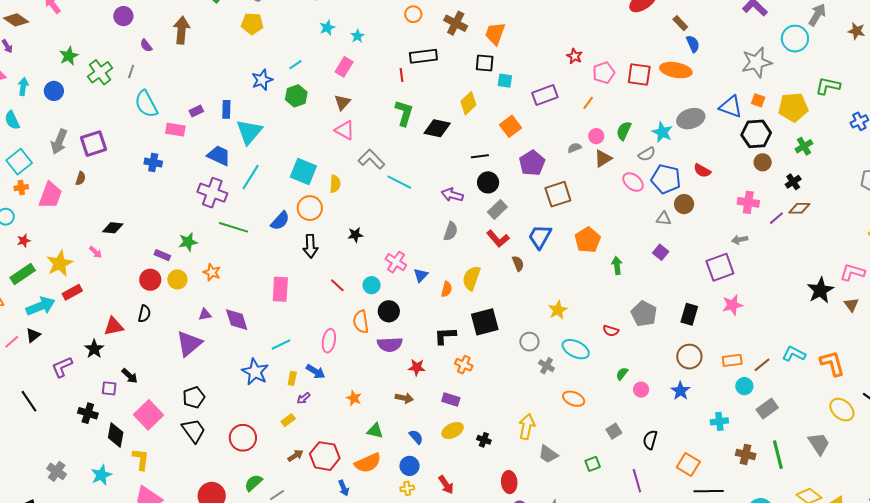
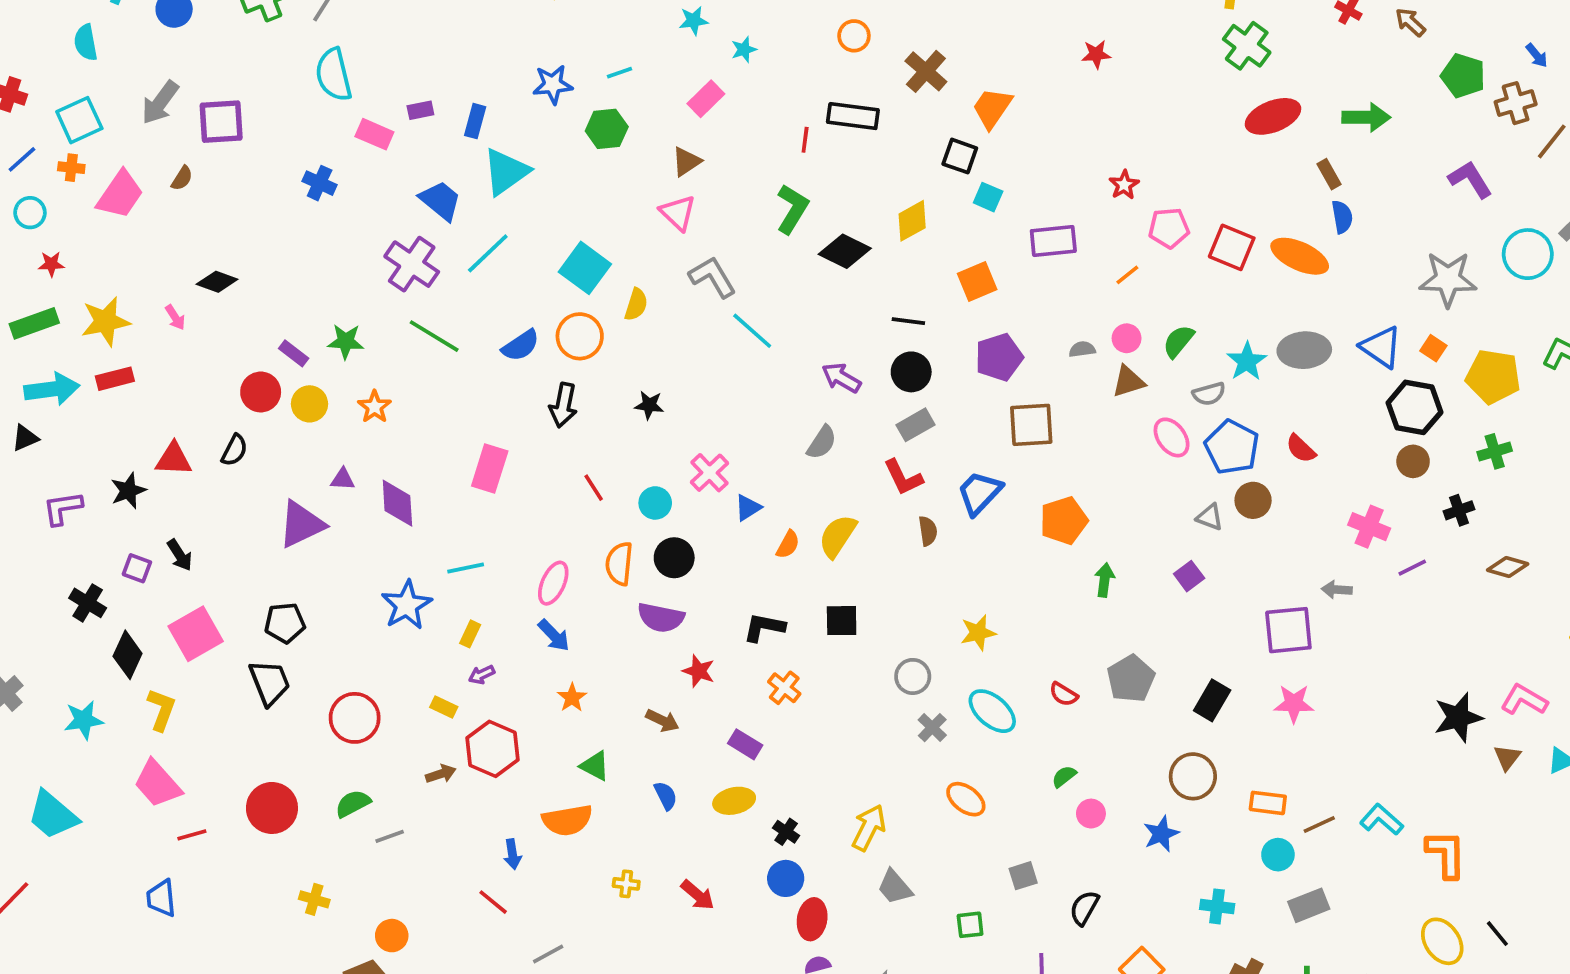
brown diamond: (799, 208) -> (1508, 567), moved
black square: (485, 322) -> (842, 621), size x0.7
blue arrow: (315, 372) -> (554, 635), moved
yellow rectangle: (288, 420) -> (444, 707), turned 48
red hexagon: (325, 456) -> (493, 749), moved
blue circle: (410, 466) -> (786, 878), moved
red arrow: (446, 485) -> (698, 895), turned -30

